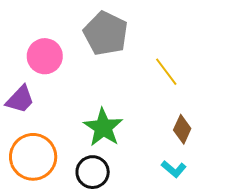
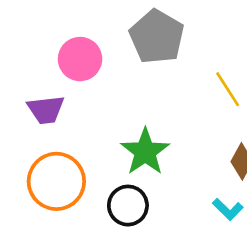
purple trapezoid: (20, 99) -> (46, 110), turned 36

